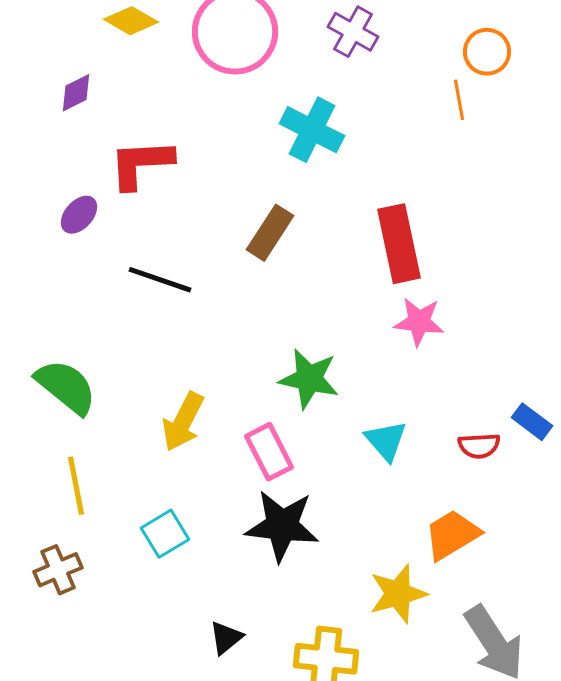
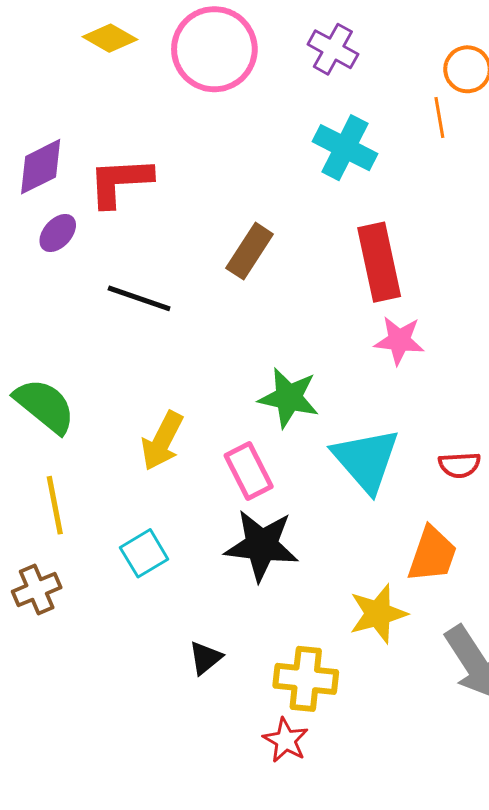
purple diamond: (76, 93) -> (41, 167), moved, size x1.5
cyan cross: (312, 130) -> (345, 148), moved
cyan triangle: (386, 441) -> (366, 460), size x1.6
orange trapezoid: (452, 535) -> (432, 554), turned 140

